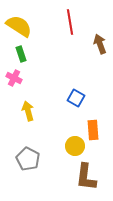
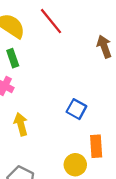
red line: (70, 22) -> (51, 21), moved, turned -30

